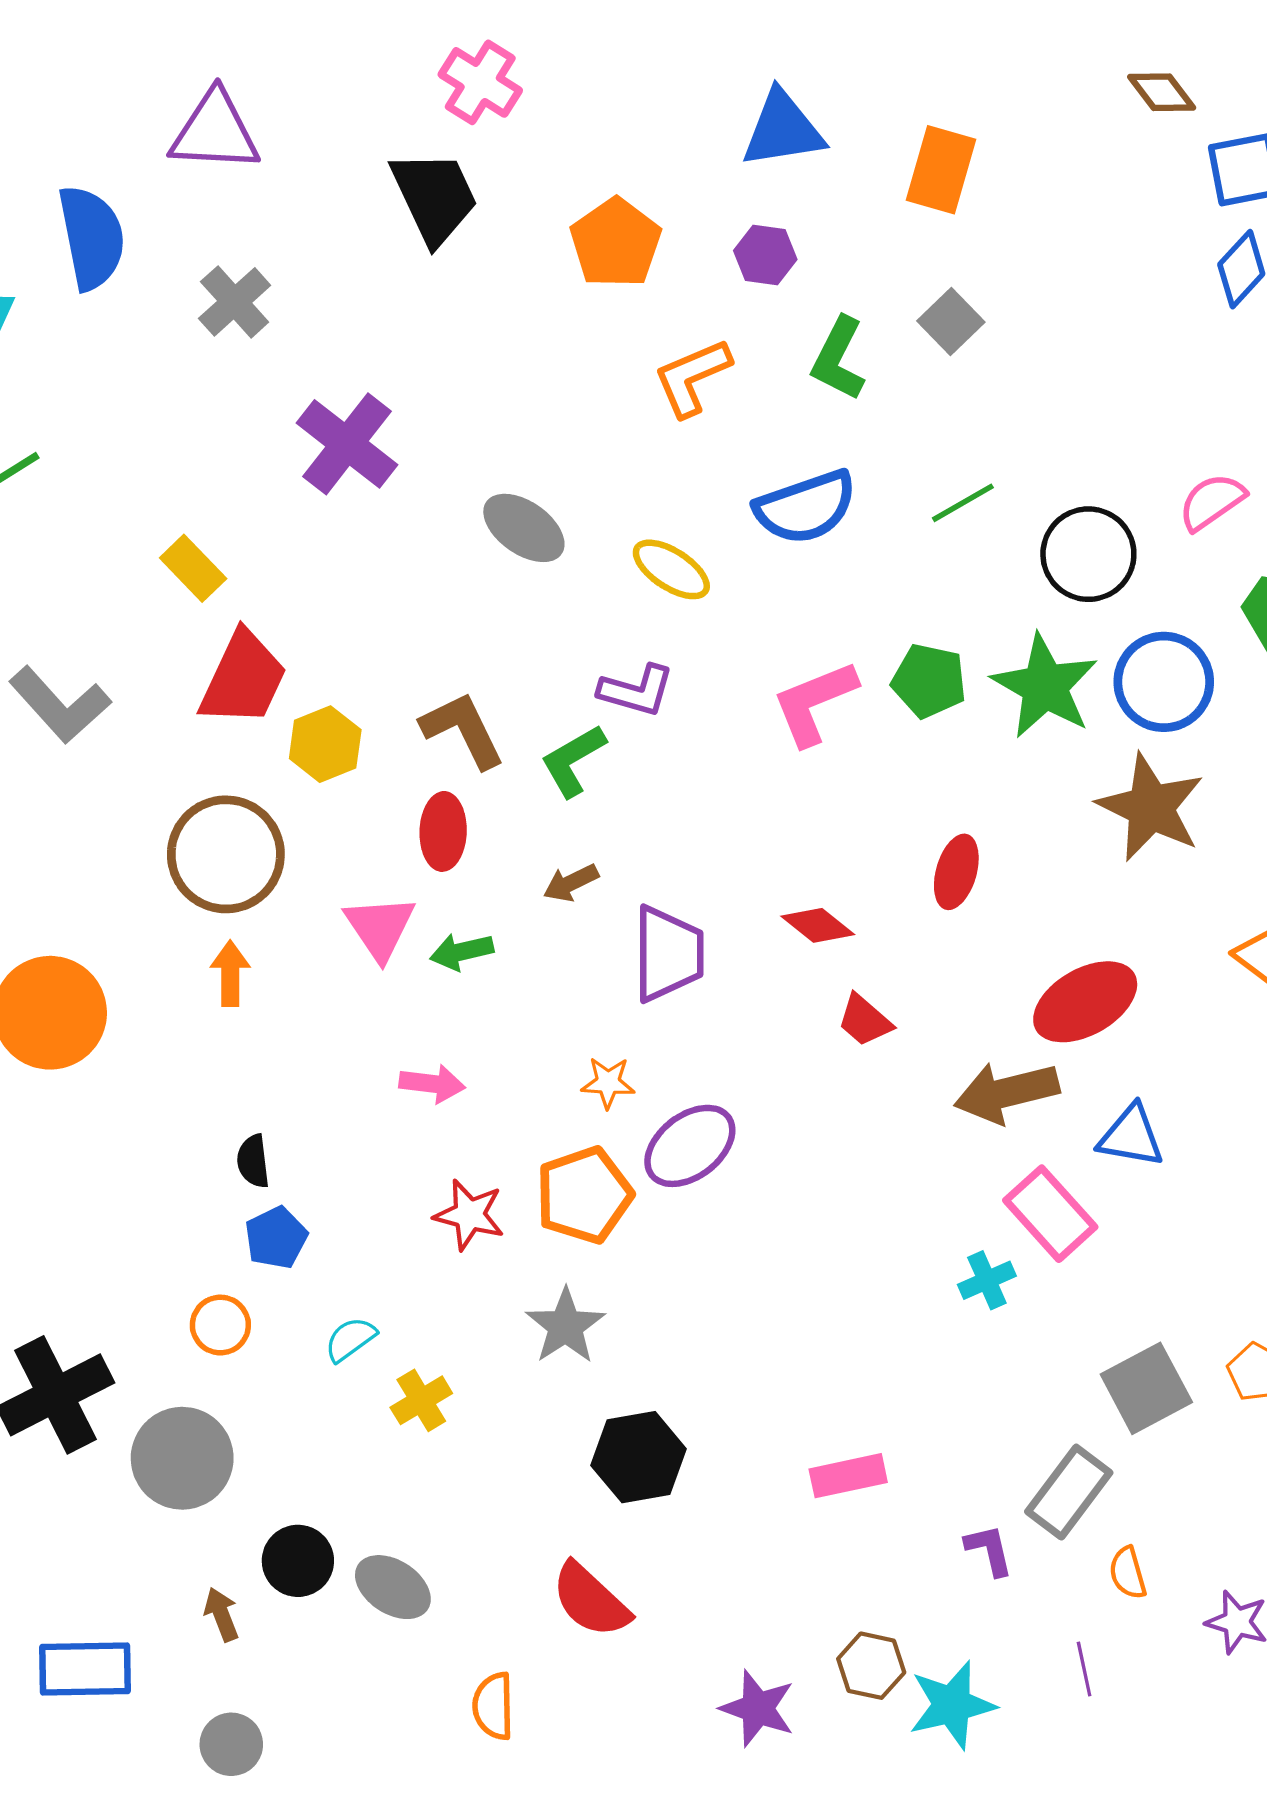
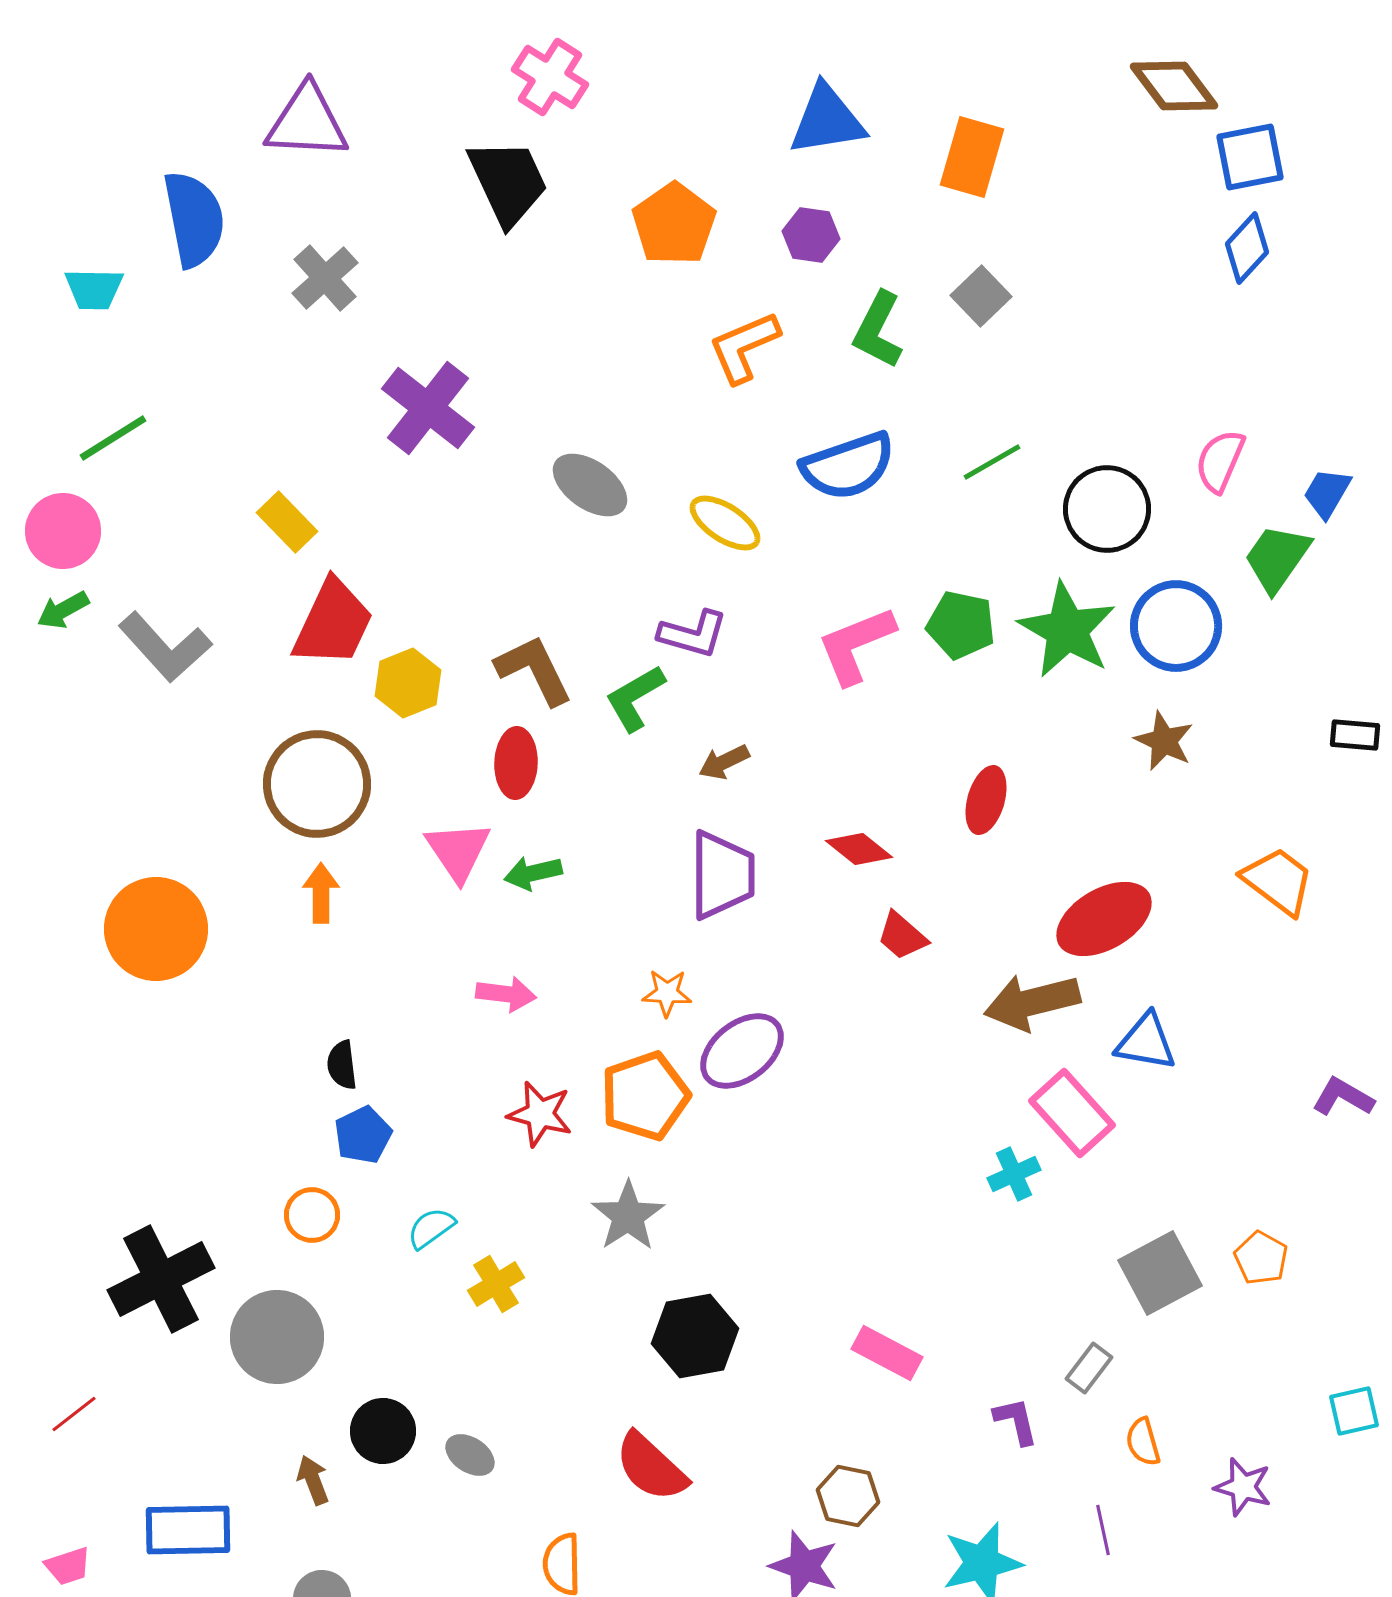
brown diamond: (1162, 92) -> (1174, 86), size x1.4
pink semicircle: (1212, 502) -> (1220, 461), turned -32
brown star: (1151, 807) -> (1164, 741), size x0.6
brown arrow: (571, 883) -> (724, 762), moved
pink rectangle: (848, 1476) -> (887, 1353), turned 40
gray rectangle: (1069, 1492) -> (1089, 1368), size x0.6
gray ellipse: (393, 1587) -> (470, 1455), size x0.7
brown hexagon: (871, 1666) -> (848, 1496), moved

